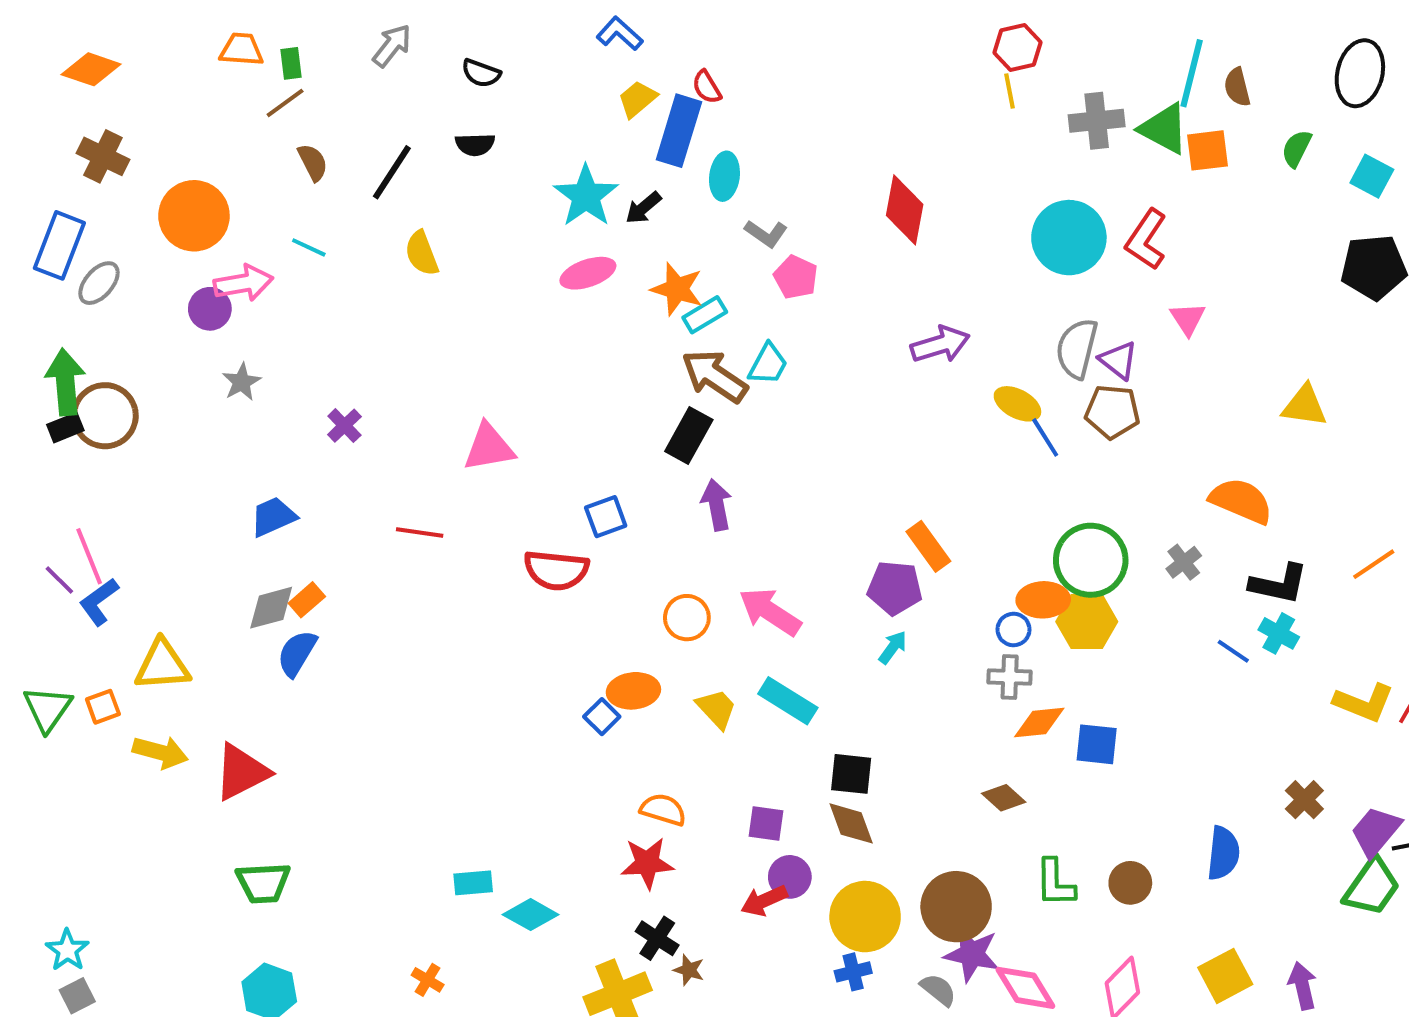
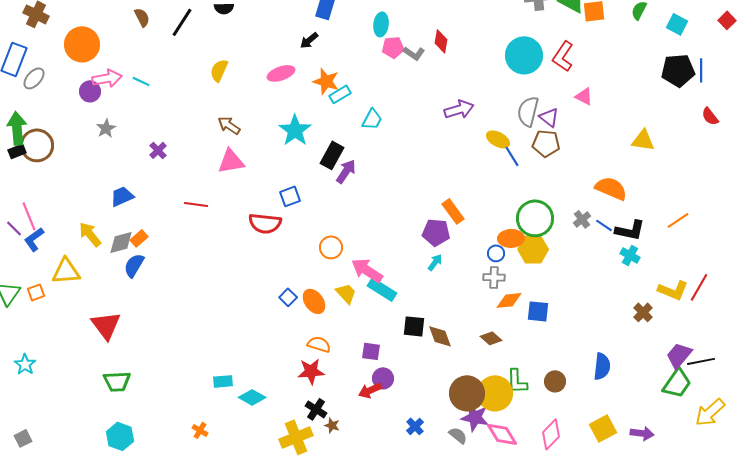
cyan ellipse: (724, 176) -> (381, 24), moved
cyan star: (586, 196) -> (295, 130), moved
red diamond: (905, 210) -> (441, 41), size x0.7
gray L-shape: (766, 234) -> (414, 53), moved
cyan line: (309, 247) -> (141, 81), moved
yellow semicircle: (422, 253) -> (219, 70), moved, turned 45
pink pentagon: (796, 277) -> (393, 47), moved, turned -30
pink triangle: (1188, 319) -> (584, 96), turned -30
brown arrow: (715, 376) -> (229, 125), moved, size x0.7
purple arrow: (717, 505) -> (346, 171), moved, turned 45
pink arrow: (770, 612) -> (367, 270), moved
blue line: (1233, 651) -> (604, 225), moved
orange ellipse: (633, 691) -> (314, 301), moved, turned 60
yellow arrow: (160, 752) -> (90, 234), moved, turned -144
red triangle: (241, 772) -> (106, 325), turned -40
brown cross: (1304, 800) -> (643, 312), moved
brown diamond: (851, 823) -> (440, 336), moved
yellow circle: (865, 917) -> (495, 393), moved
cyan star: (67, 950) -> (25, 364), moved
blue cross: (853, 972) -> (415, 426), turned -30
purple arrow: (1303, 986) -> (642, 433), turned 110

